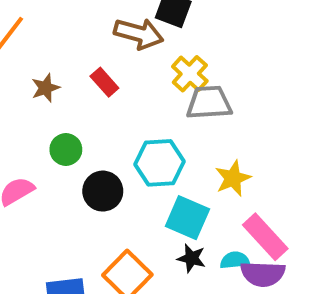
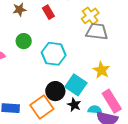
cyan hexagon: (160, 163) -> (54, 54), moved
yellow star: (233, 178) -> (101, 70), turned -30
black circle: (103, 191) -> (55, 91), moved

